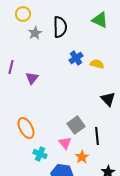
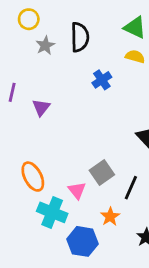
yellow semicircle: (97, 64) -> (135, 56), moved
black line: (97, 136) -> (131, 188), turned 30
pink triangle: (65, 143) -> (77, 190), moved
cyan cross: (40, 154) -> (52, 212), size x1.5

